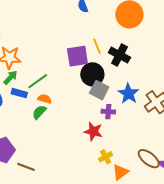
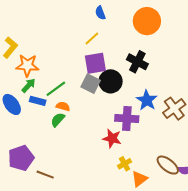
yellow line: (97, 46) -> (92, 38), moved, turned 70
gray square: (99, 90) -> (91, 84), moved
purple cross: (108, 112) -> (127, 118), size x1.6

